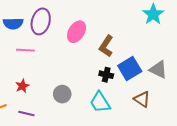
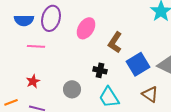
black cross: (106, 75) -> (100, 70), moved

